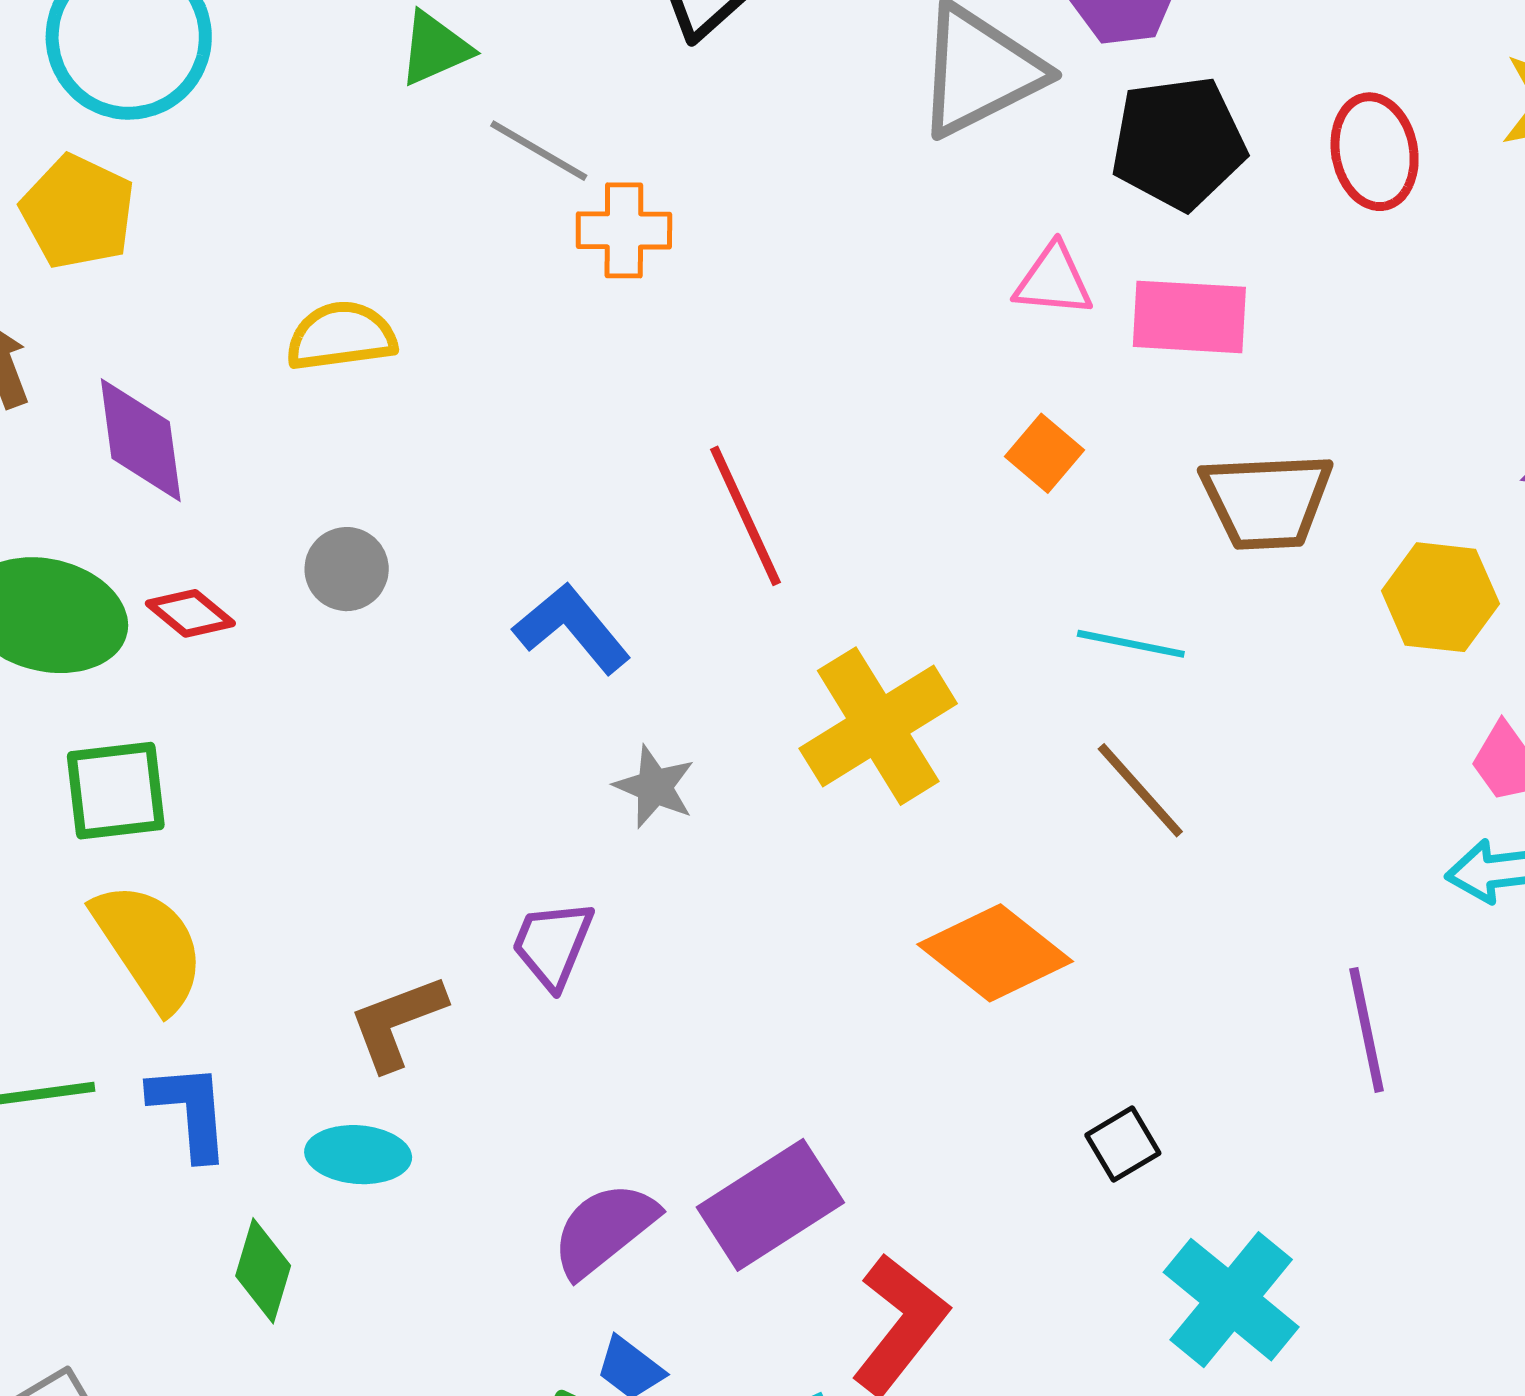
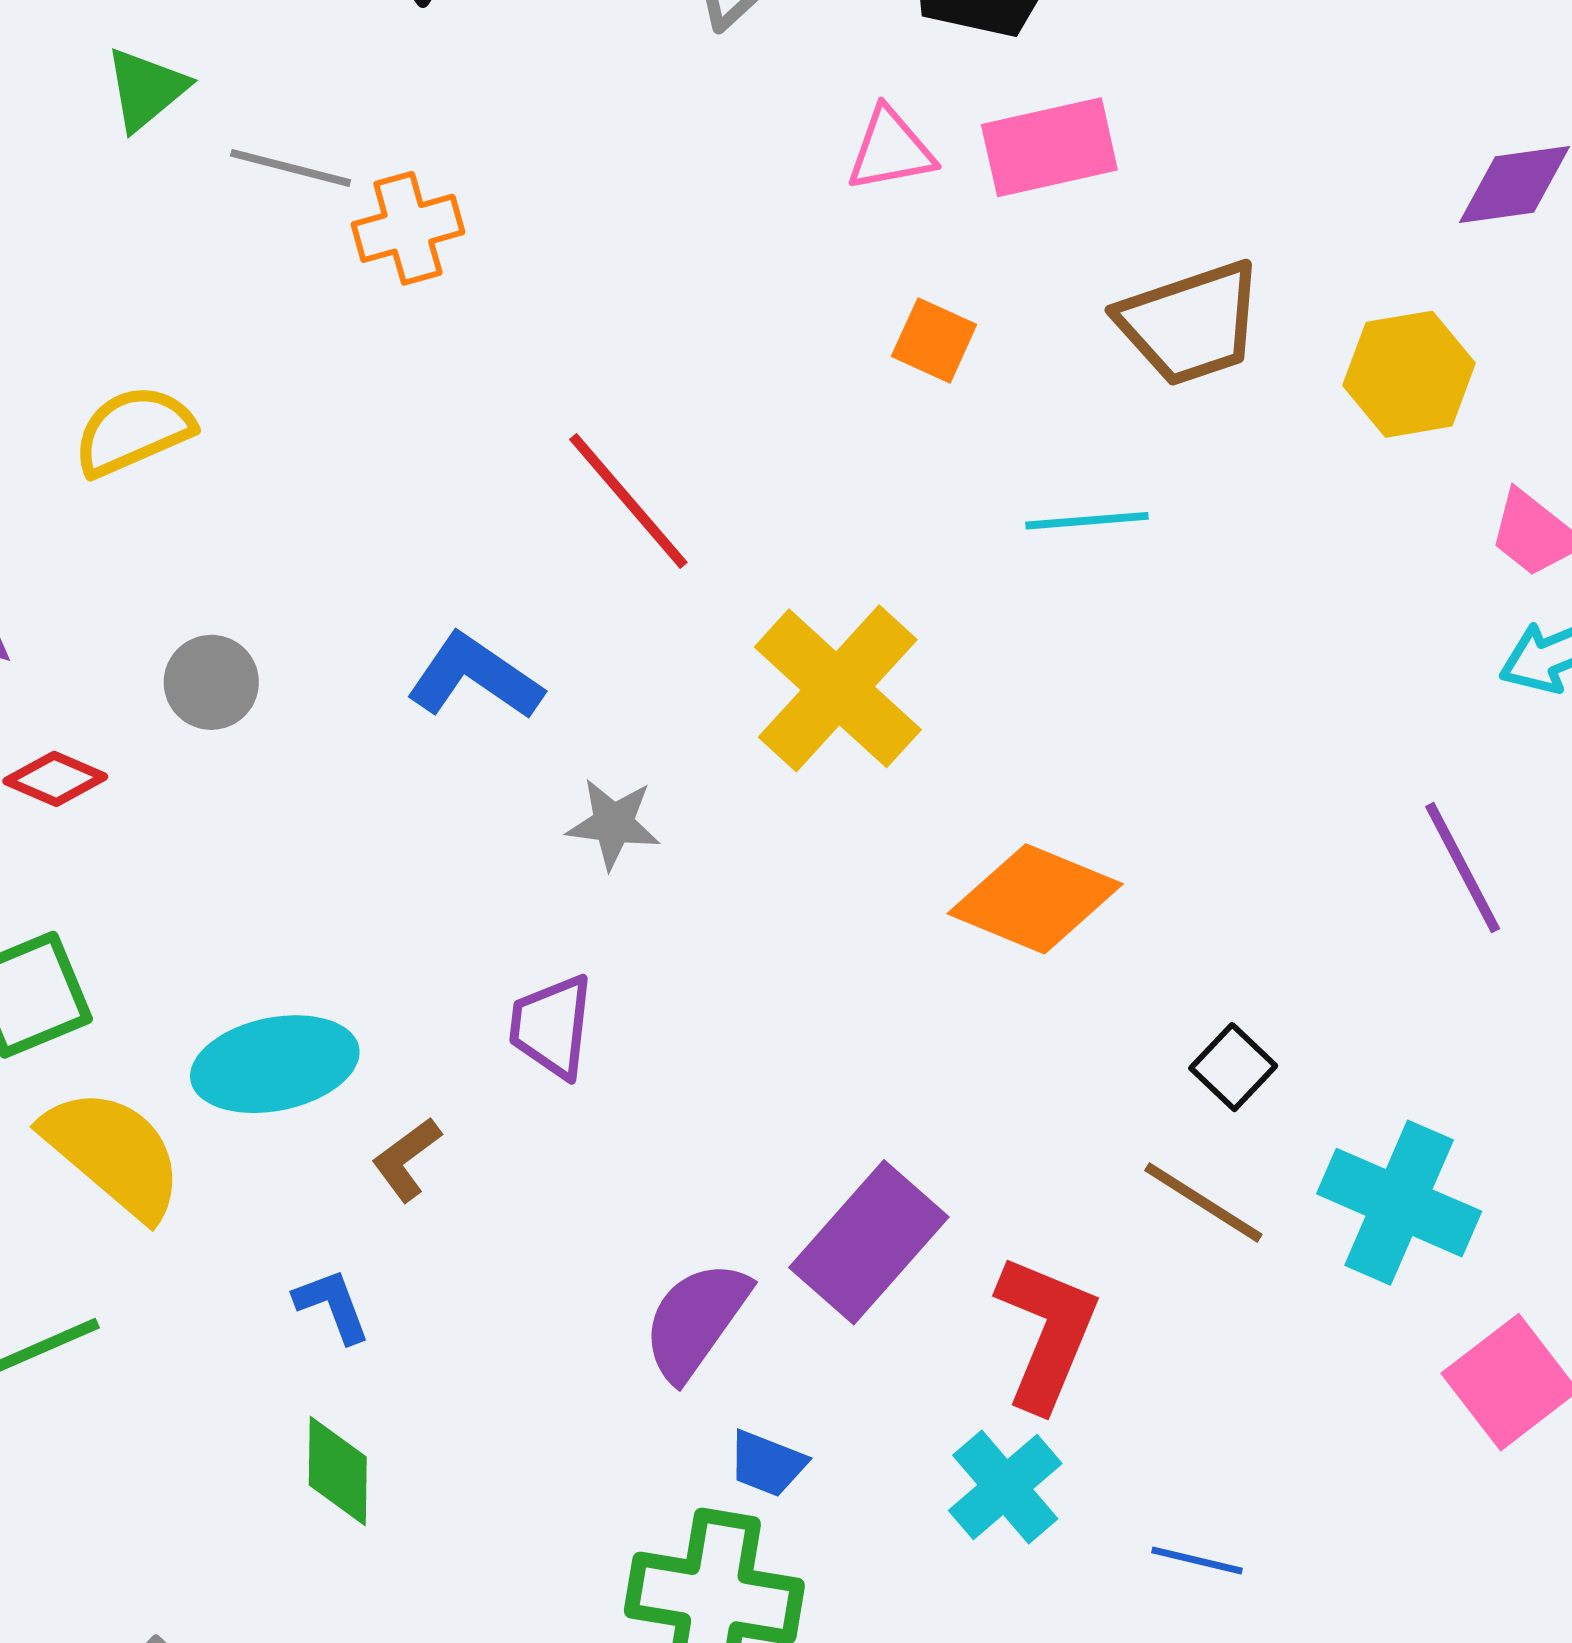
brown line: (1140, 790) -> (1203, 1202), moved
brown L-shape: (397, 1022) -> (406, 1159), size x0.7
blue L-shape: (190, 1111) -> (332, 1306), moved, size x0.7
cyan ellipse: (358, 1155) -> (275, 1064), moved, size x1.4

